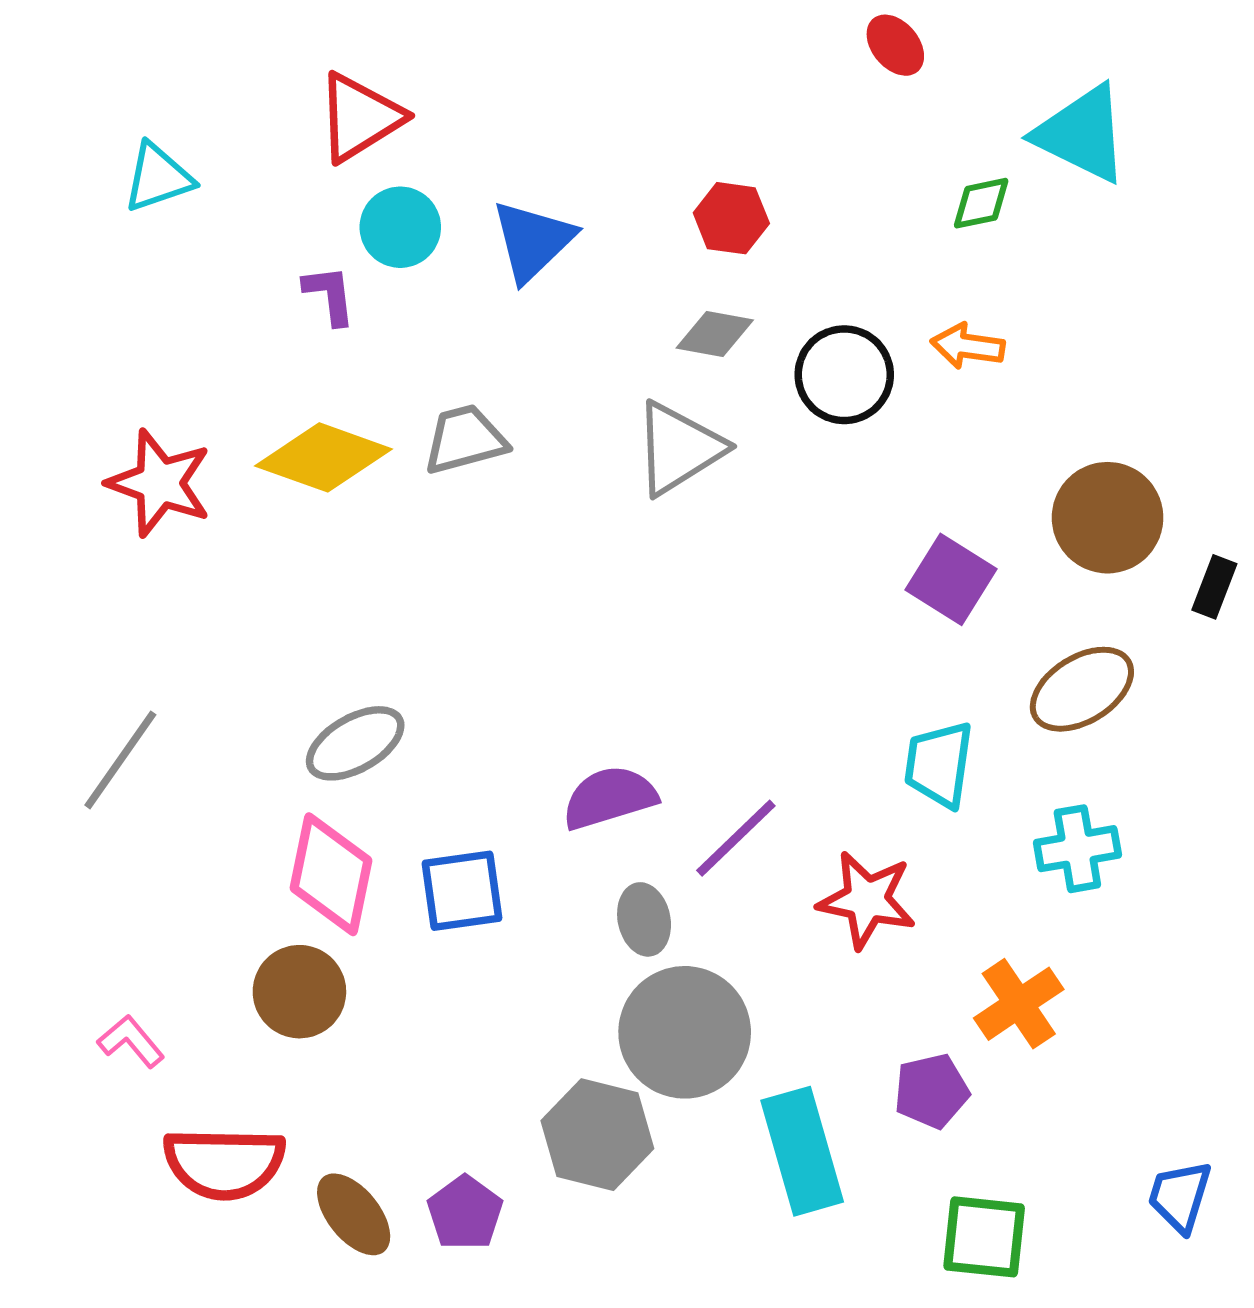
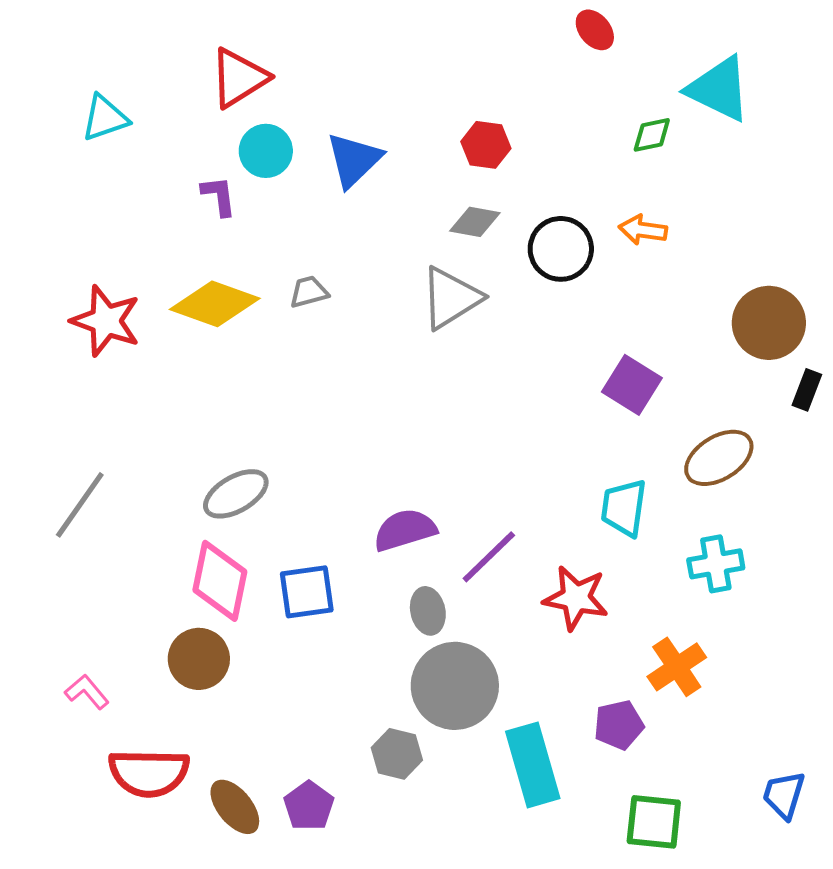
gray trapezoid: (465, 439) -> (309, 292), size x0.7
brown circle: (1108, 518) -> (769, 323), moved
gray hexagon: (597, 1135) -> (397, 754), size x0.7

